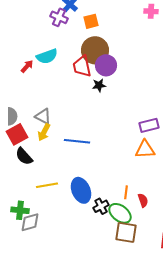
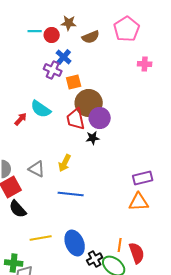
orange square: (91, 21) -> (74, 82), moved
cyan semicircle: (47, 56) -> (41, 109), turned 55
yellow arrow: (44, 132) -> (65, 163), moved
red semicircle: (143, 200) -> (137, 253), size x1.5

